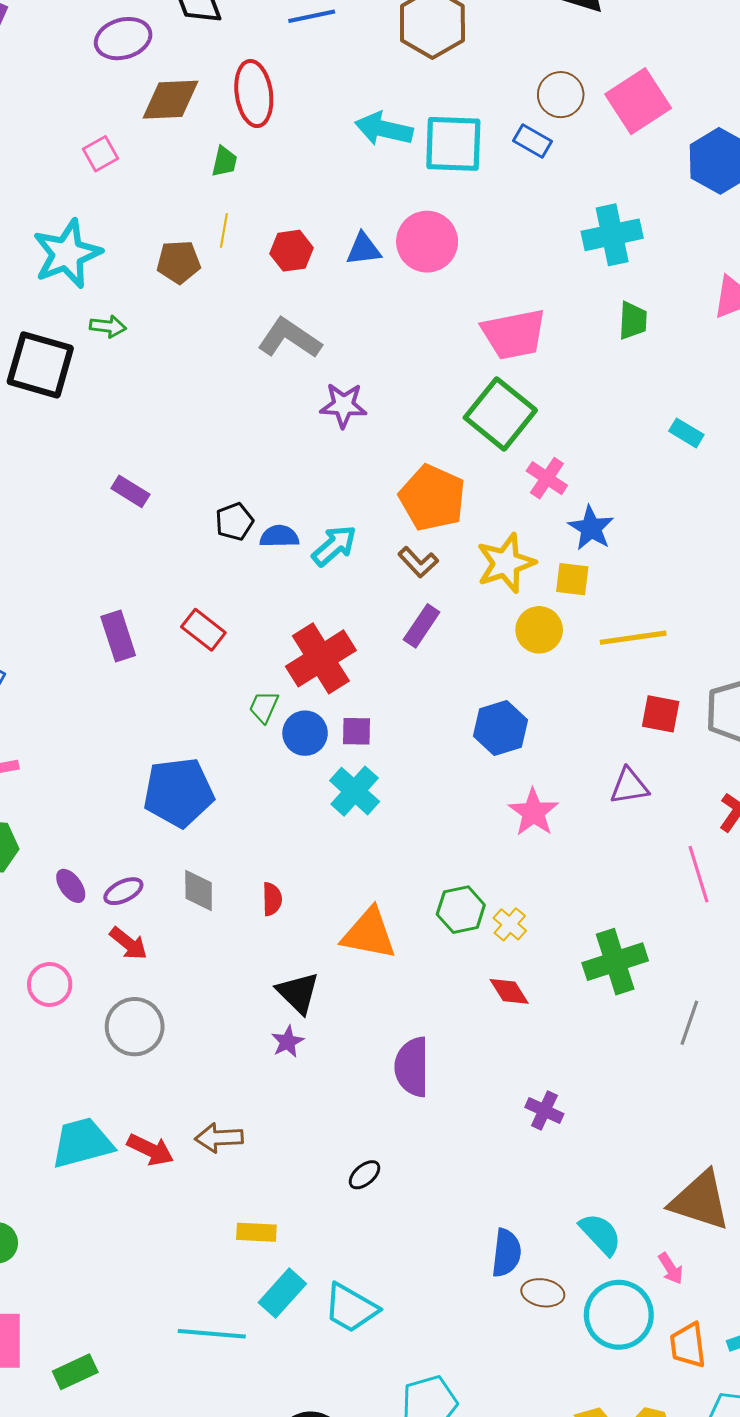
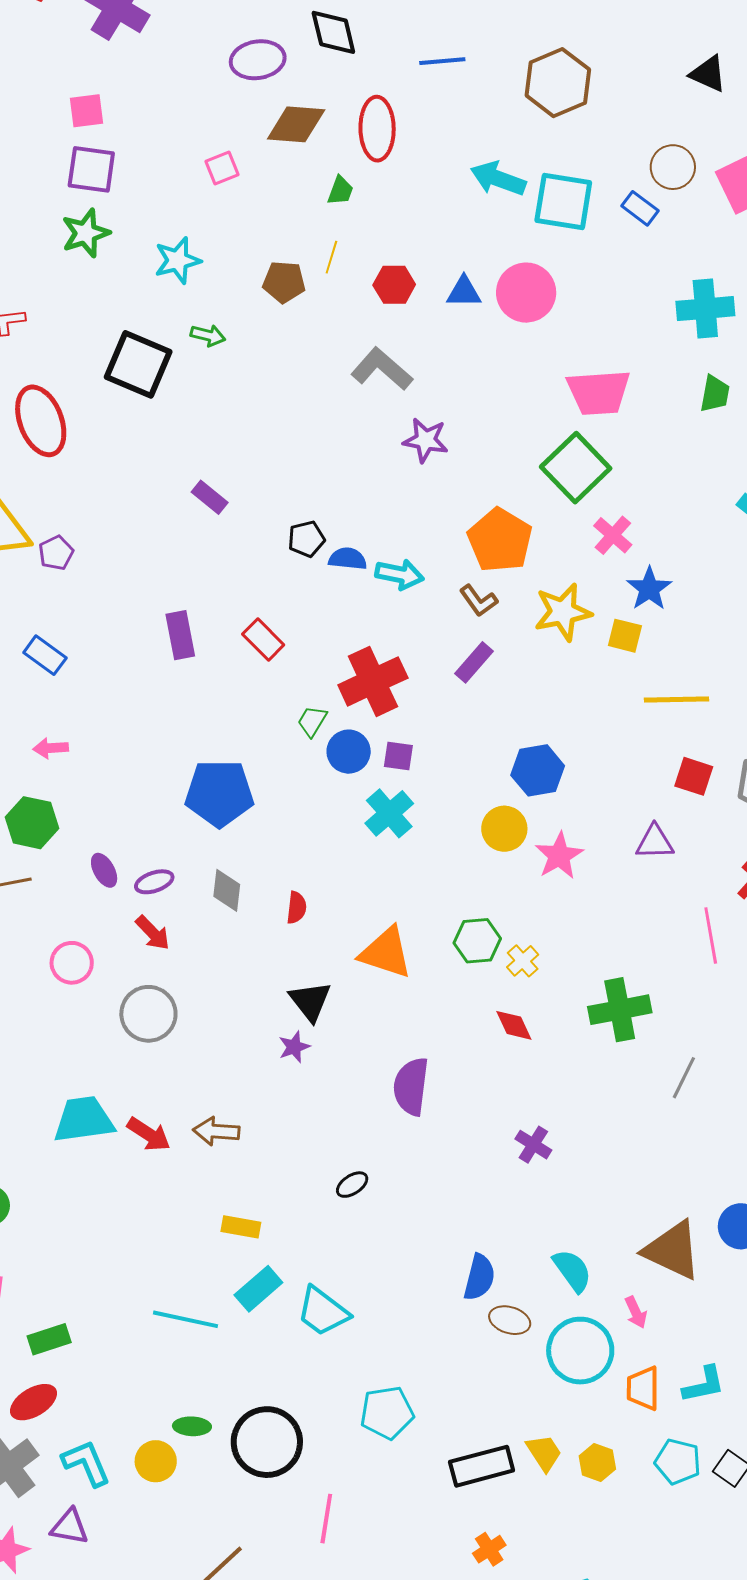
cyan star: (67, 254) -> (178, 260), size x0.7
cyan arrow: (334, 546) -> (400, 574), turned 45
yellow circle: (539, 630) -> (504, 829), moved

